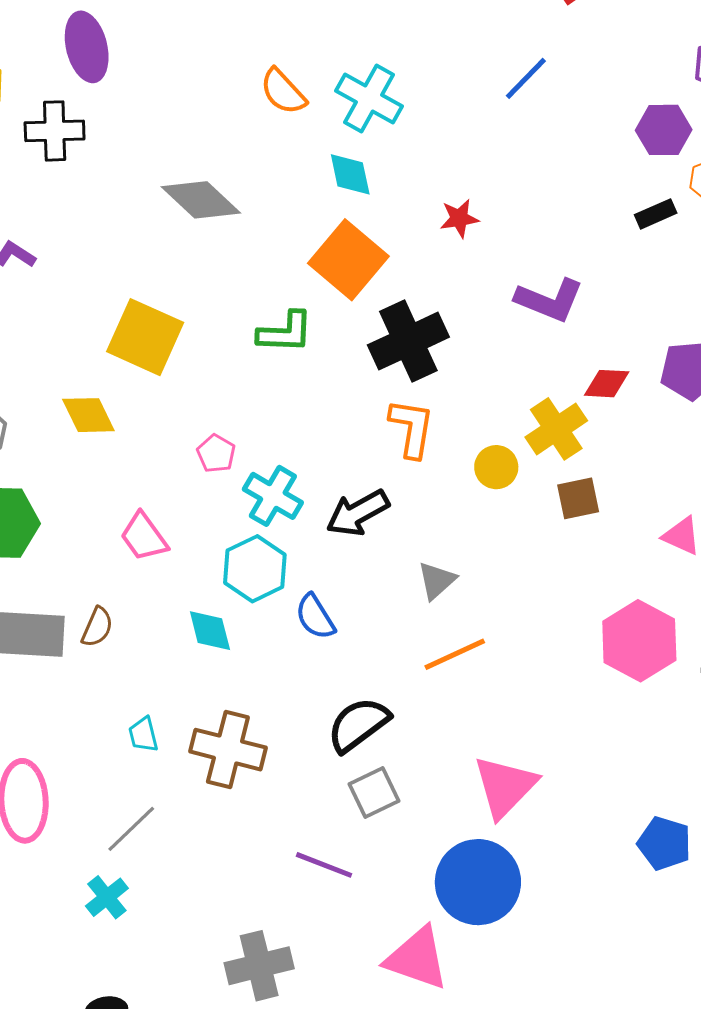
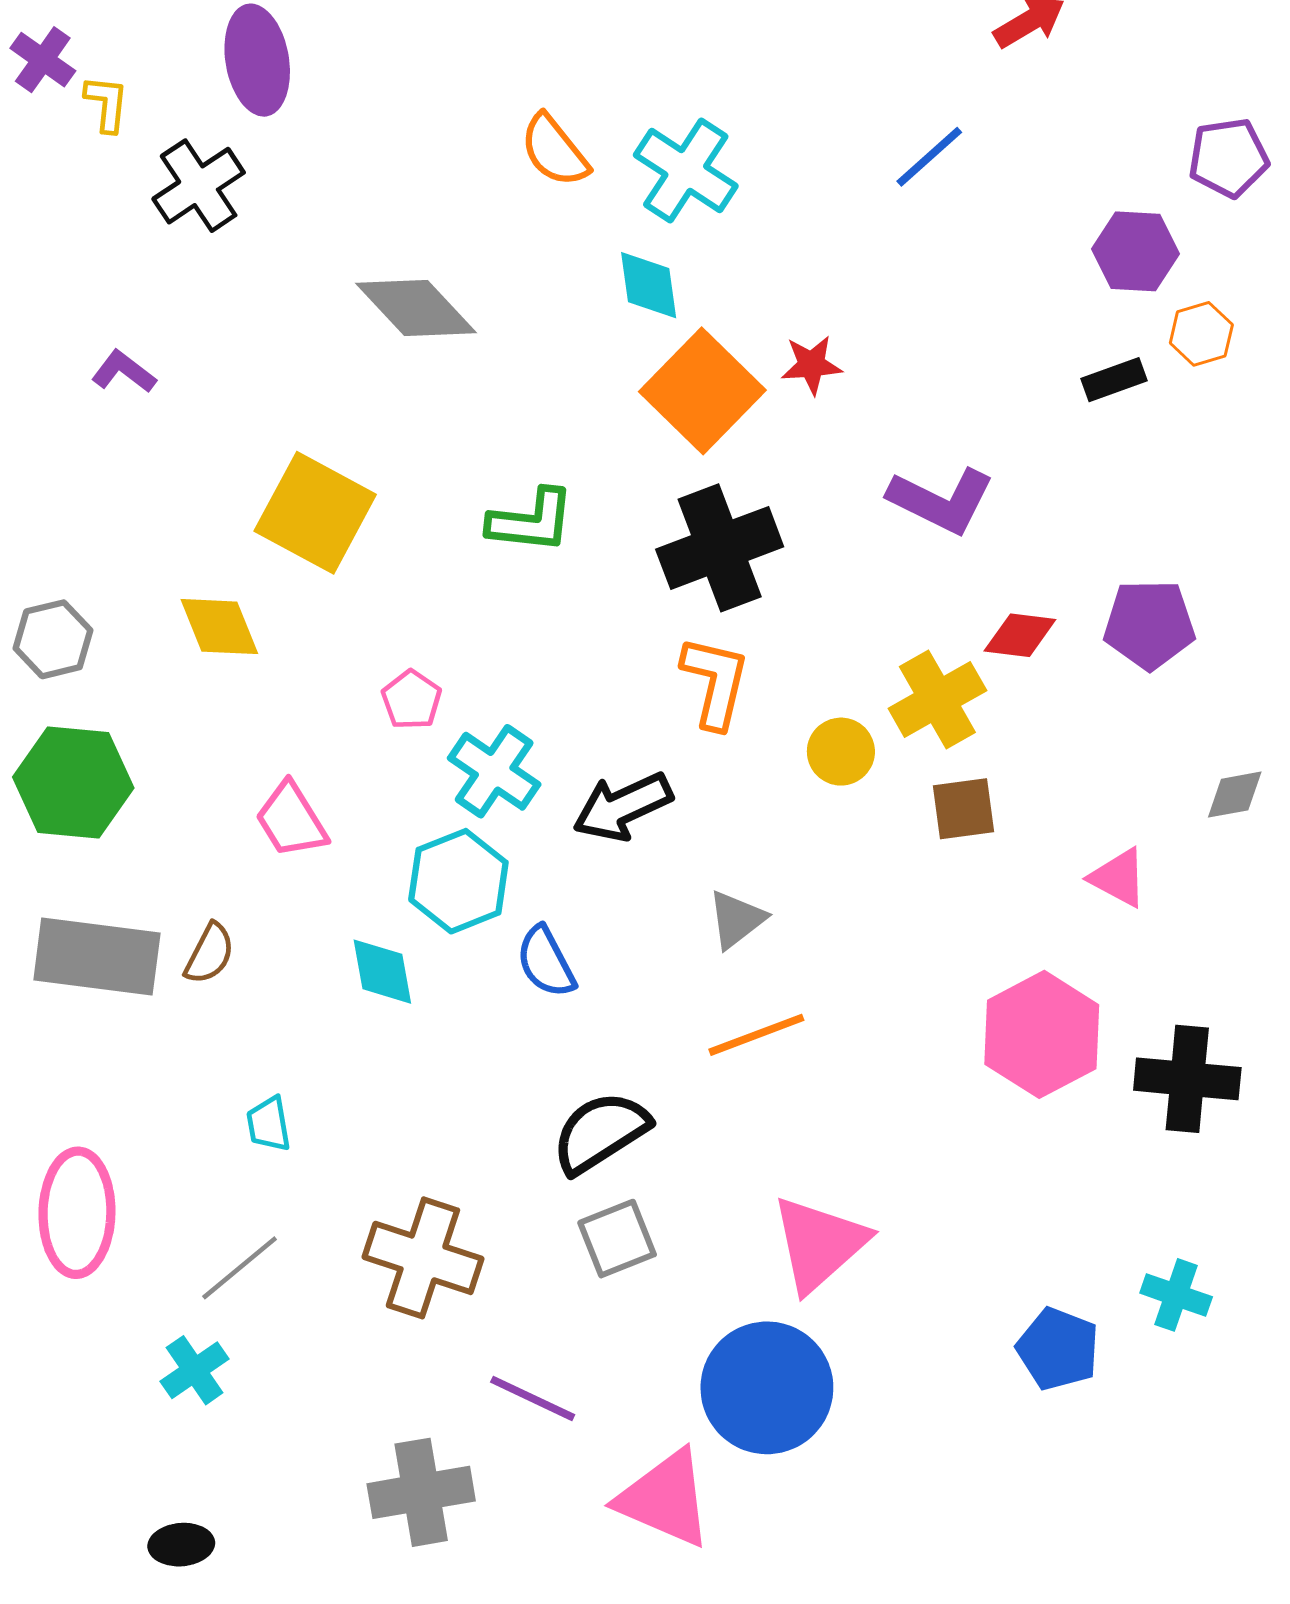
black cross: (55, 131) -> (199, 186), turned -36
orange square: (348, 260) -> (702, 391), moved
brown cross: (228, 750) -> (423, 1258), moved
purple line: (324, 865) -> (533, 1398), moved

